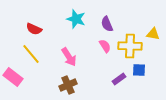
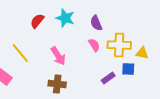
red semicircle: (34, 29) -> (37, 21), moved, turned 105
yellow triangle: (153, 34) -> (142, 53), moved
brown cross: (68, 85) -> (57, 84), turned 30

